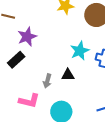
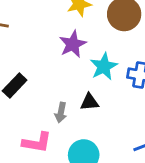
purple star: (27, 37) -> (73, 44), moved

